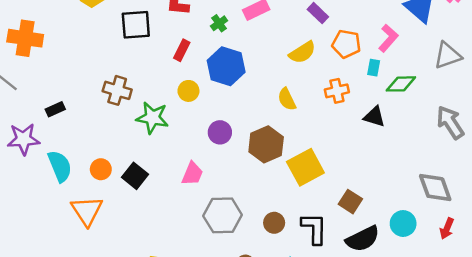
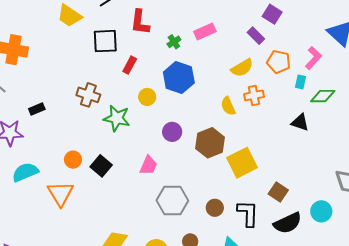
red rectangle: (182, 50) -> (130, 65), moved
orange cross: (337, 91) -> (254, 95), moved
cyan semicircle: (60, 166) -> (25, 172), moved, turned -92

